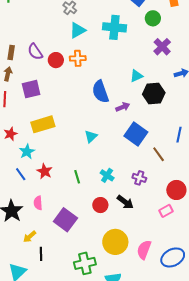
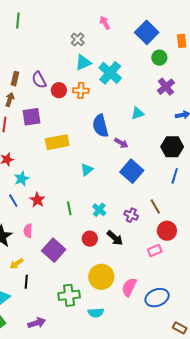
cyan cross: (114, 27) -> (110, 73), moved, turned 30
black hexagon: (154, 93) -> (172, 147), moved
purple arrow: (123, 107) -> (121, 143), turned 48
yellow rectangle: (43, 124) -> (57, 142), moved
brown line: (159, 154) -> (155, 207), moved

